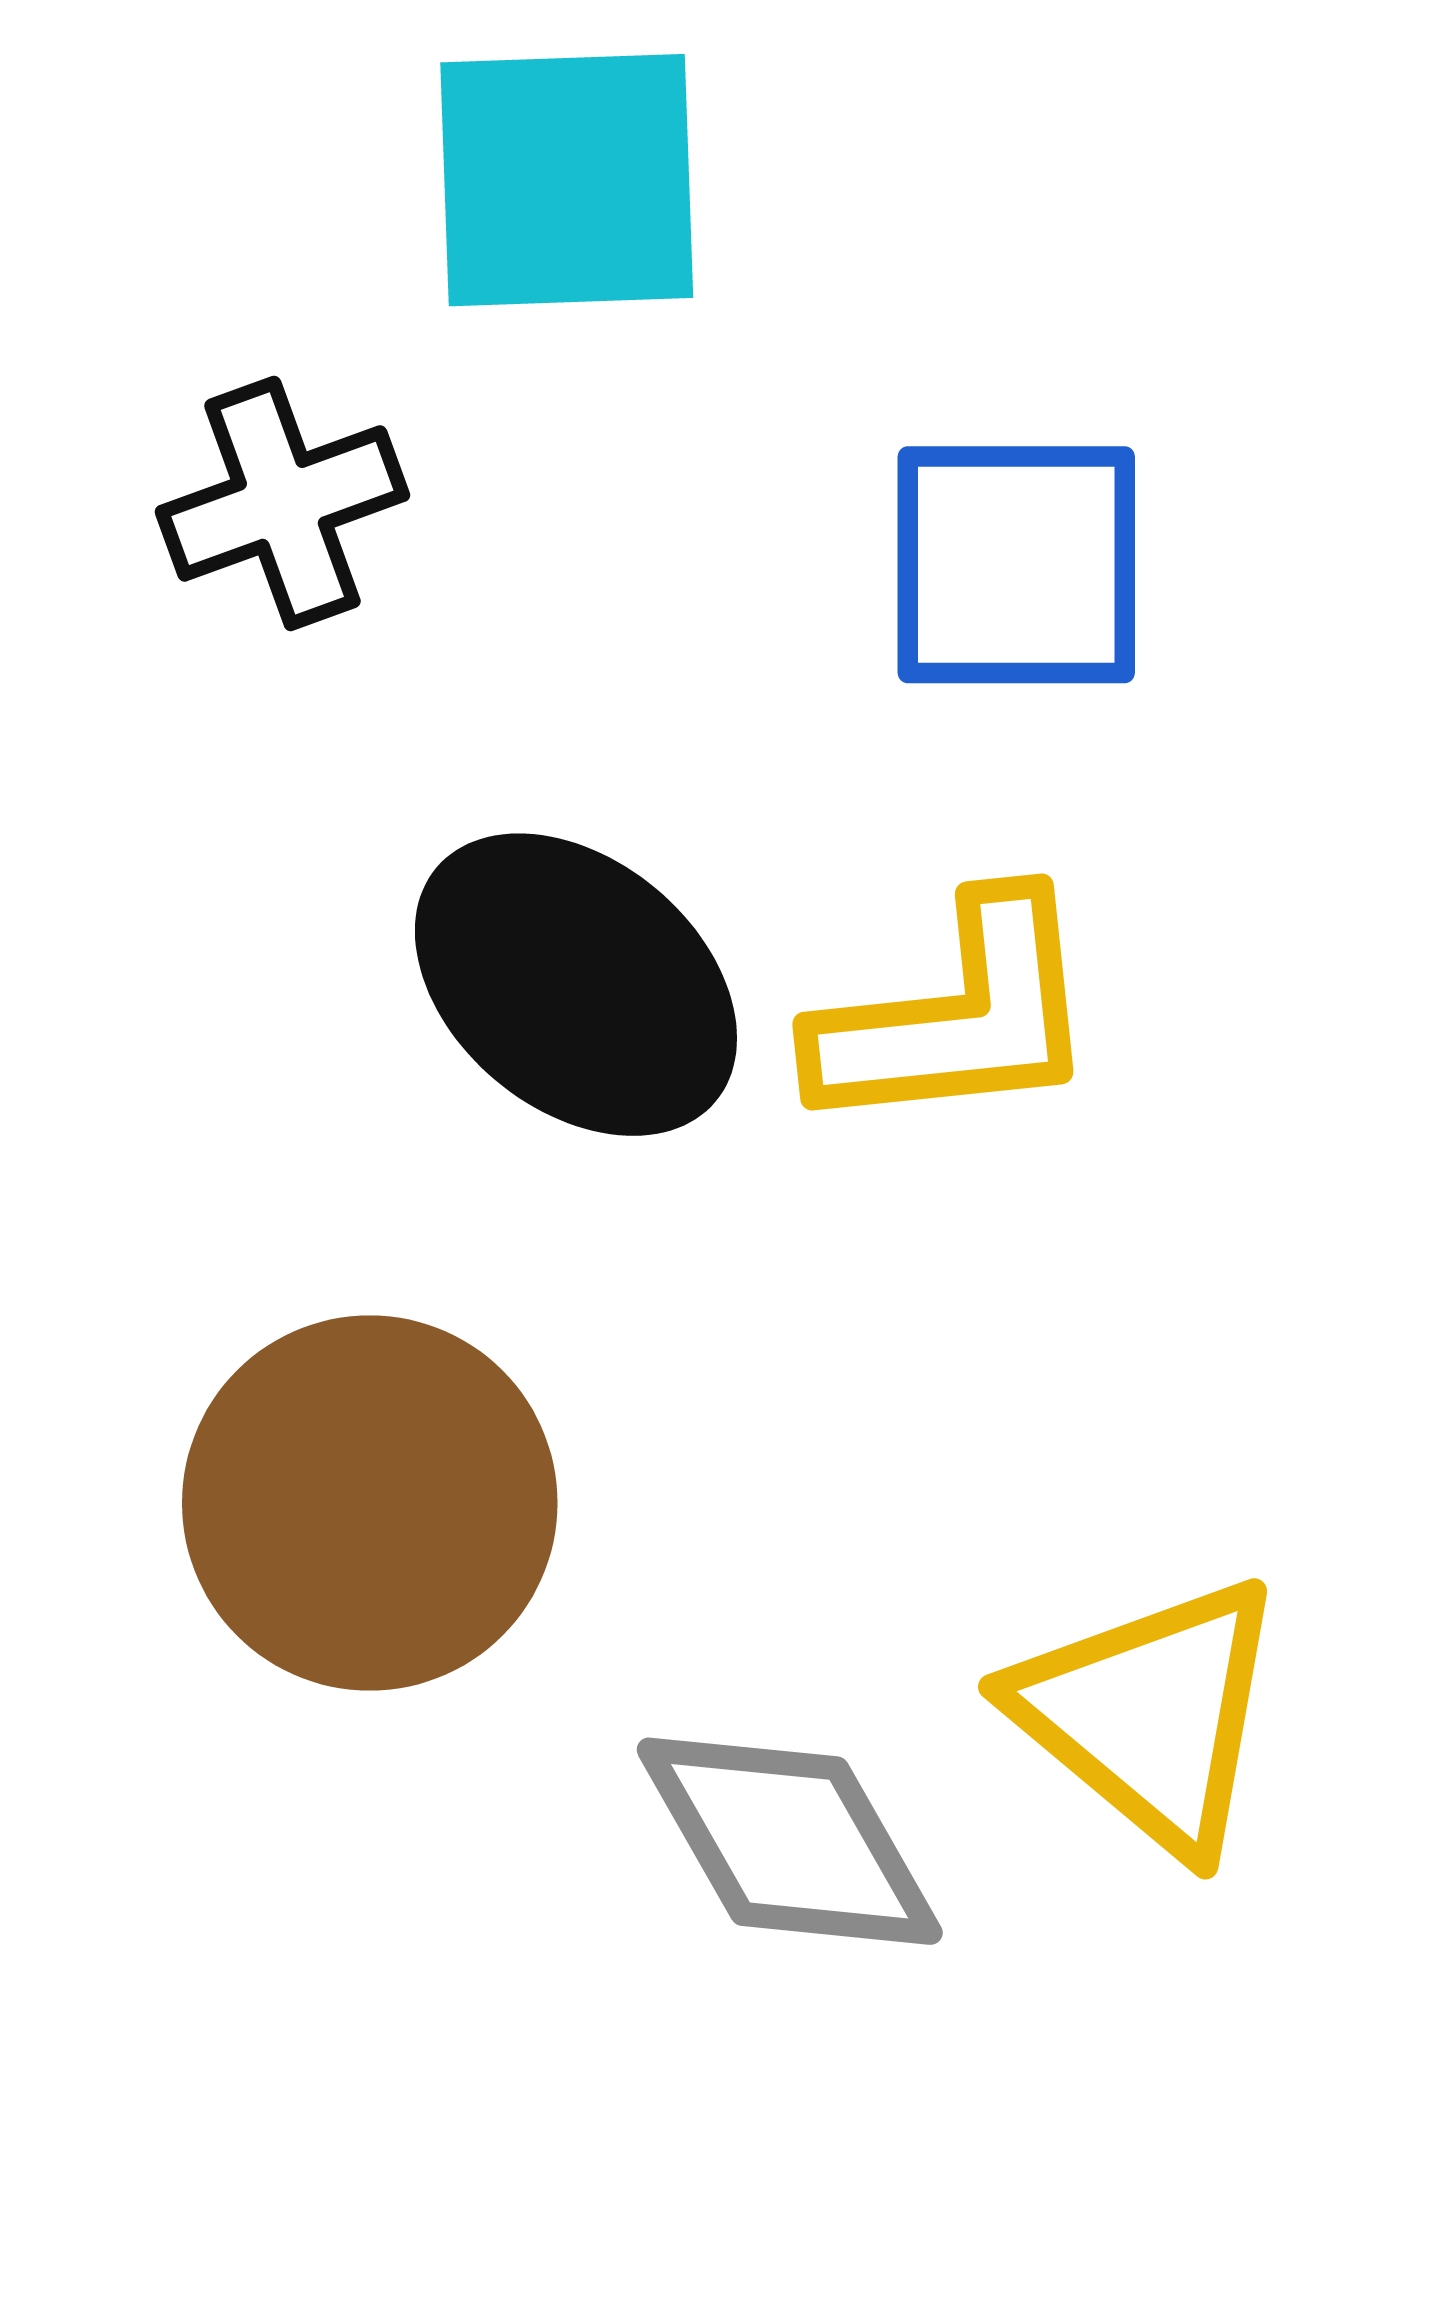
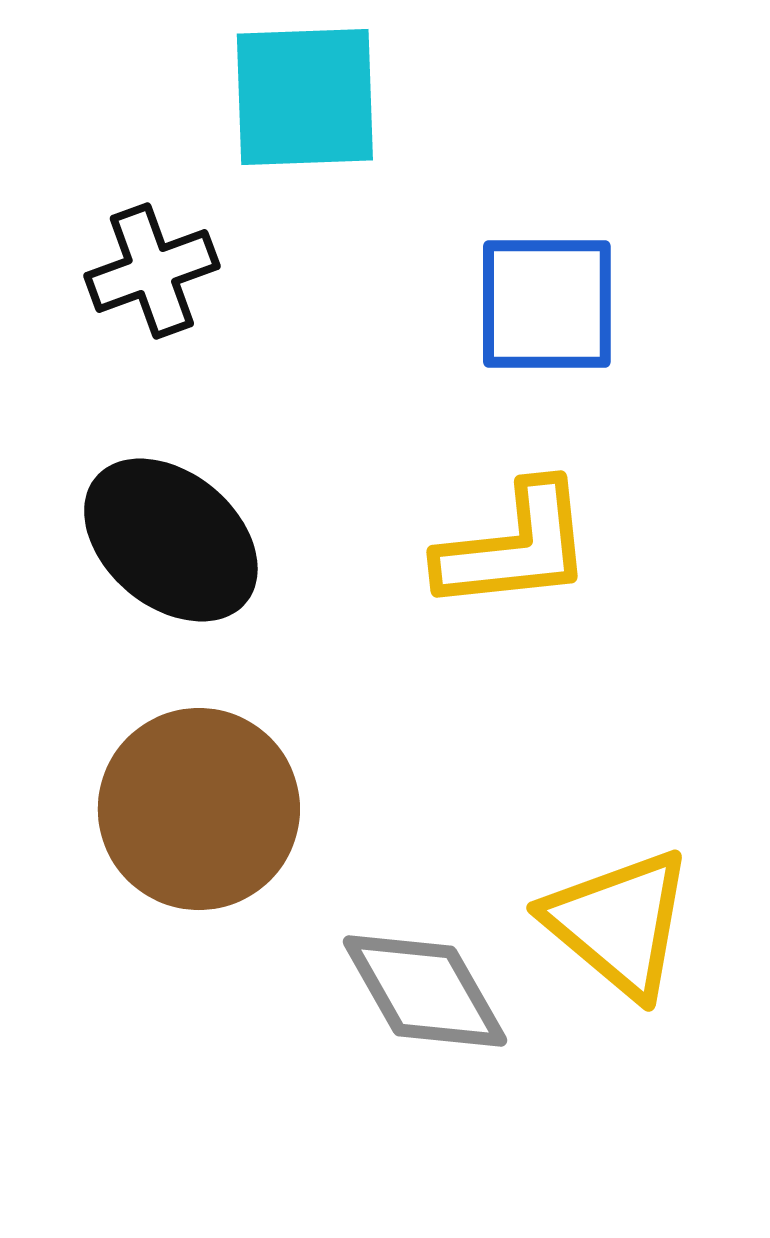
black ellipse: (576, 985) -> (171, 540), moved

